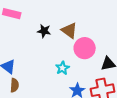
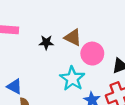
cyan star: (62, 68) -> (72, 79), size x1.6

